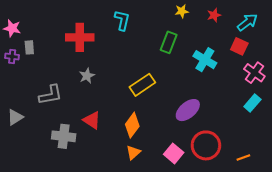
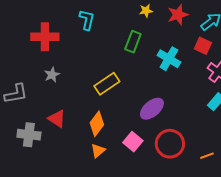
red star: (214, 15) -> (178, 15), size x1.5
pink square: (174, 153) -> (133, 142), moved

